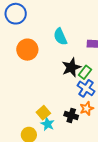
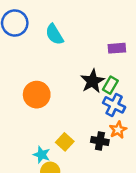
cyan semicircle: (60, 37) -> (54, 34), moved
orange circle: (27, 50) -> (37, 95), moved
cyan star: (48, 124) -> (42, 155), moved

